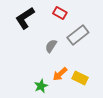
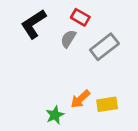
gray semicircle: (51, 46) -> (68, 39), moved
yellow rectangle: (80, 78) -> (107, 104), turned -35

